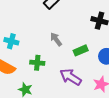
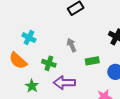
purple arrow: (71, 77) -> (64, 83), moved, turned -45

